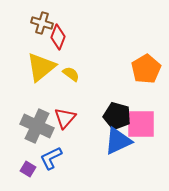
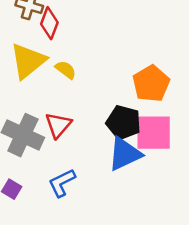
orange pentagon: (146, 69) -> (151, 84), moved
blue L-shape: (51, 158) -> (62, 183), moved

